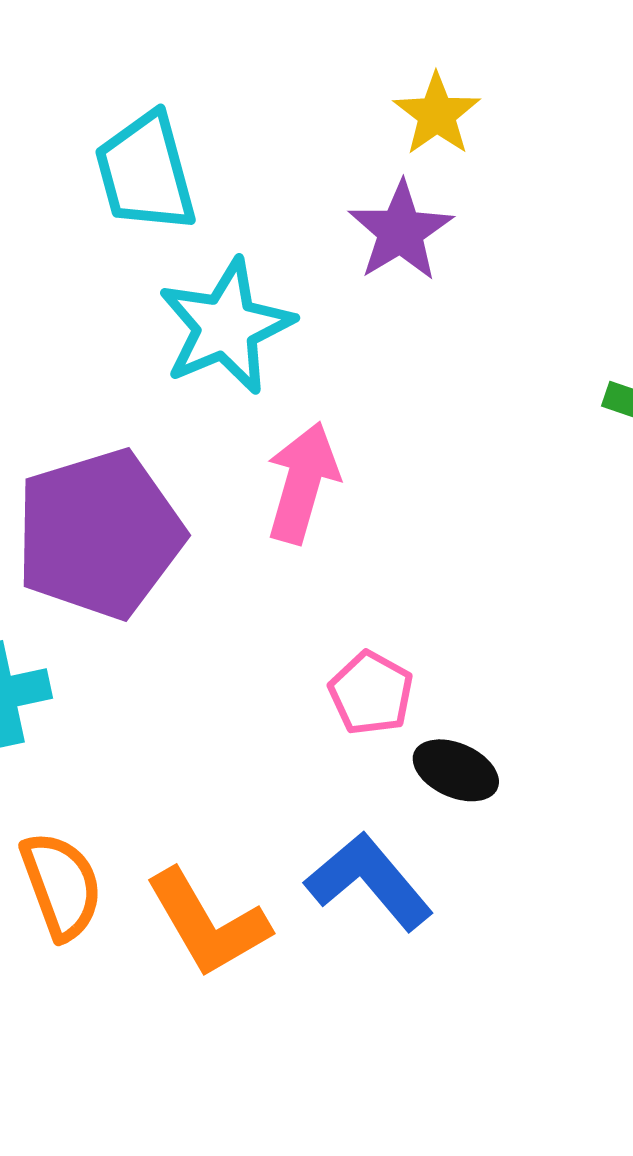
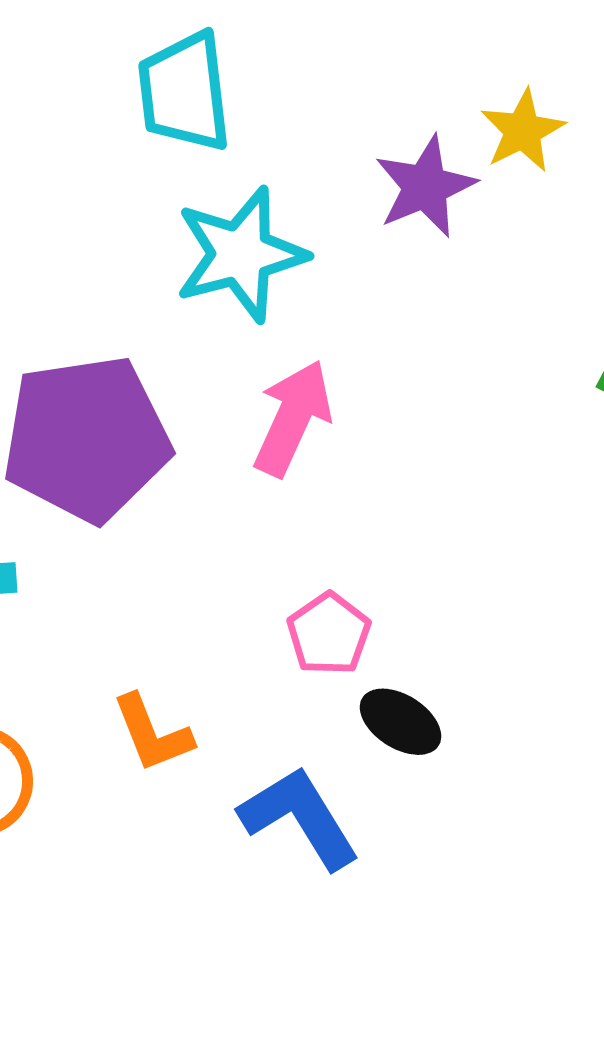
yellow star: (437, 114) -> (523, 131), moved
orange L-shape: (208, 923) -> (152, 733), moved, size x0.7

